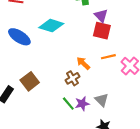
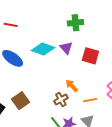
purple triangle: (101, 16) -> (66, 48), moved
orange line: (108, 57) -> (90, 100), moved

